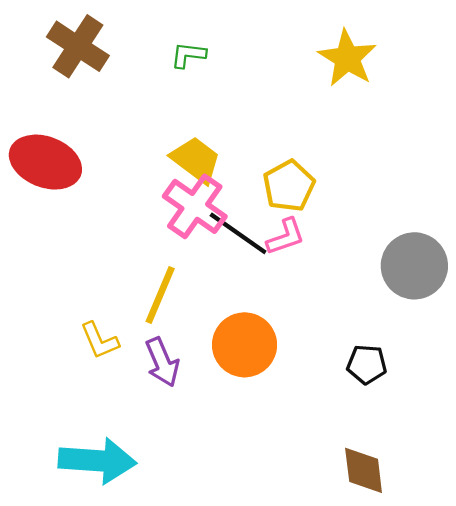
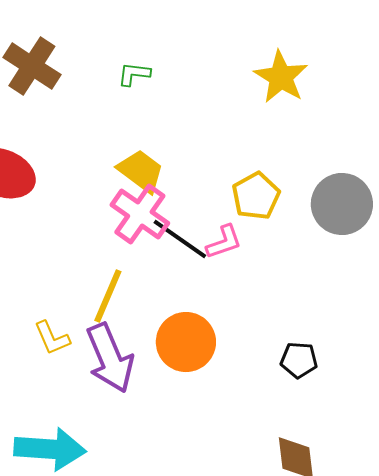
yellow pentagon: (289, 186) -> (256, 196), moved
gray circle: (414, 266) -> (342, 204), moved
purple arrow: (162, 362) -> (110, 358), size x1.5

